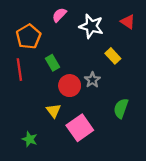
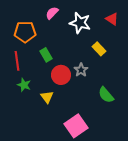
orange pentagon: (29, 37) -> (25, 32), turned 30
green semicircle: (121, 108) -> (106, 95), turned -60
pink square: (80, 128) -> (76, 126), moved
green star: (30, 139) -> (24, 85), moved

